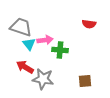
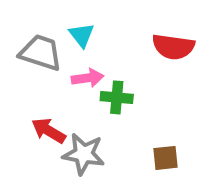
red semicircle: (89, 24) -> (173, 47), size x1.5
cyan triangle: (29, 44) -> (82, 35), moved

